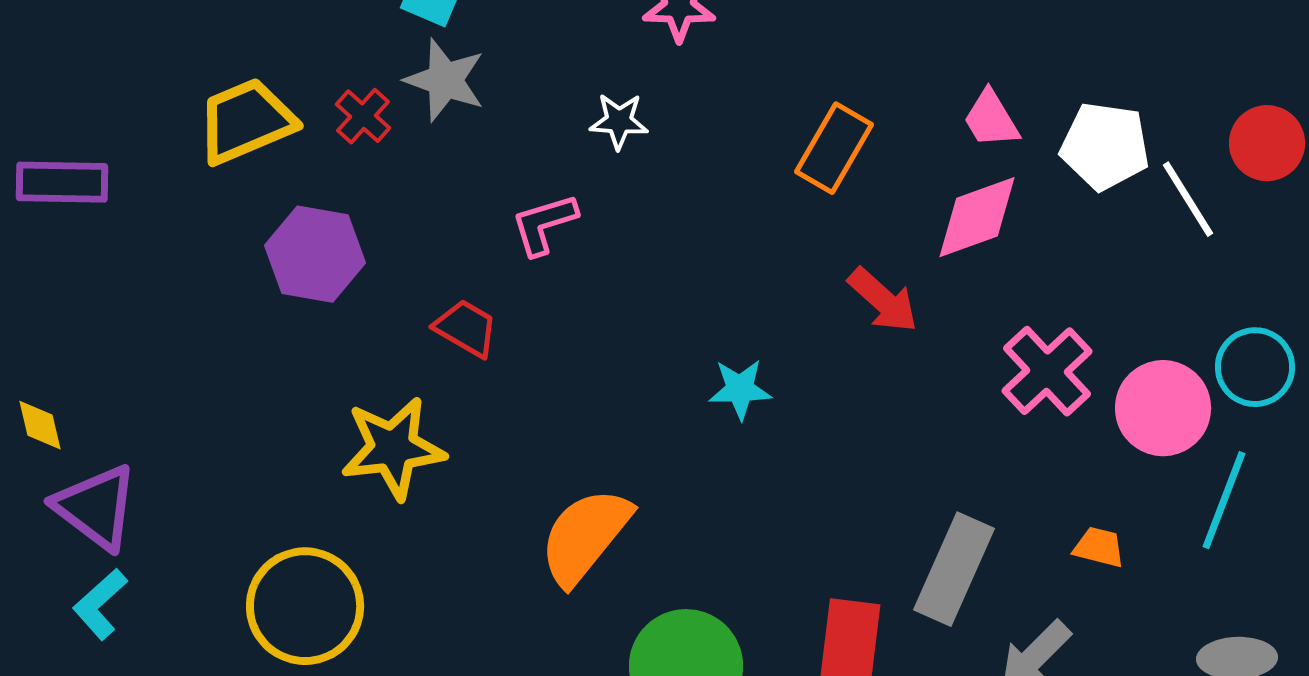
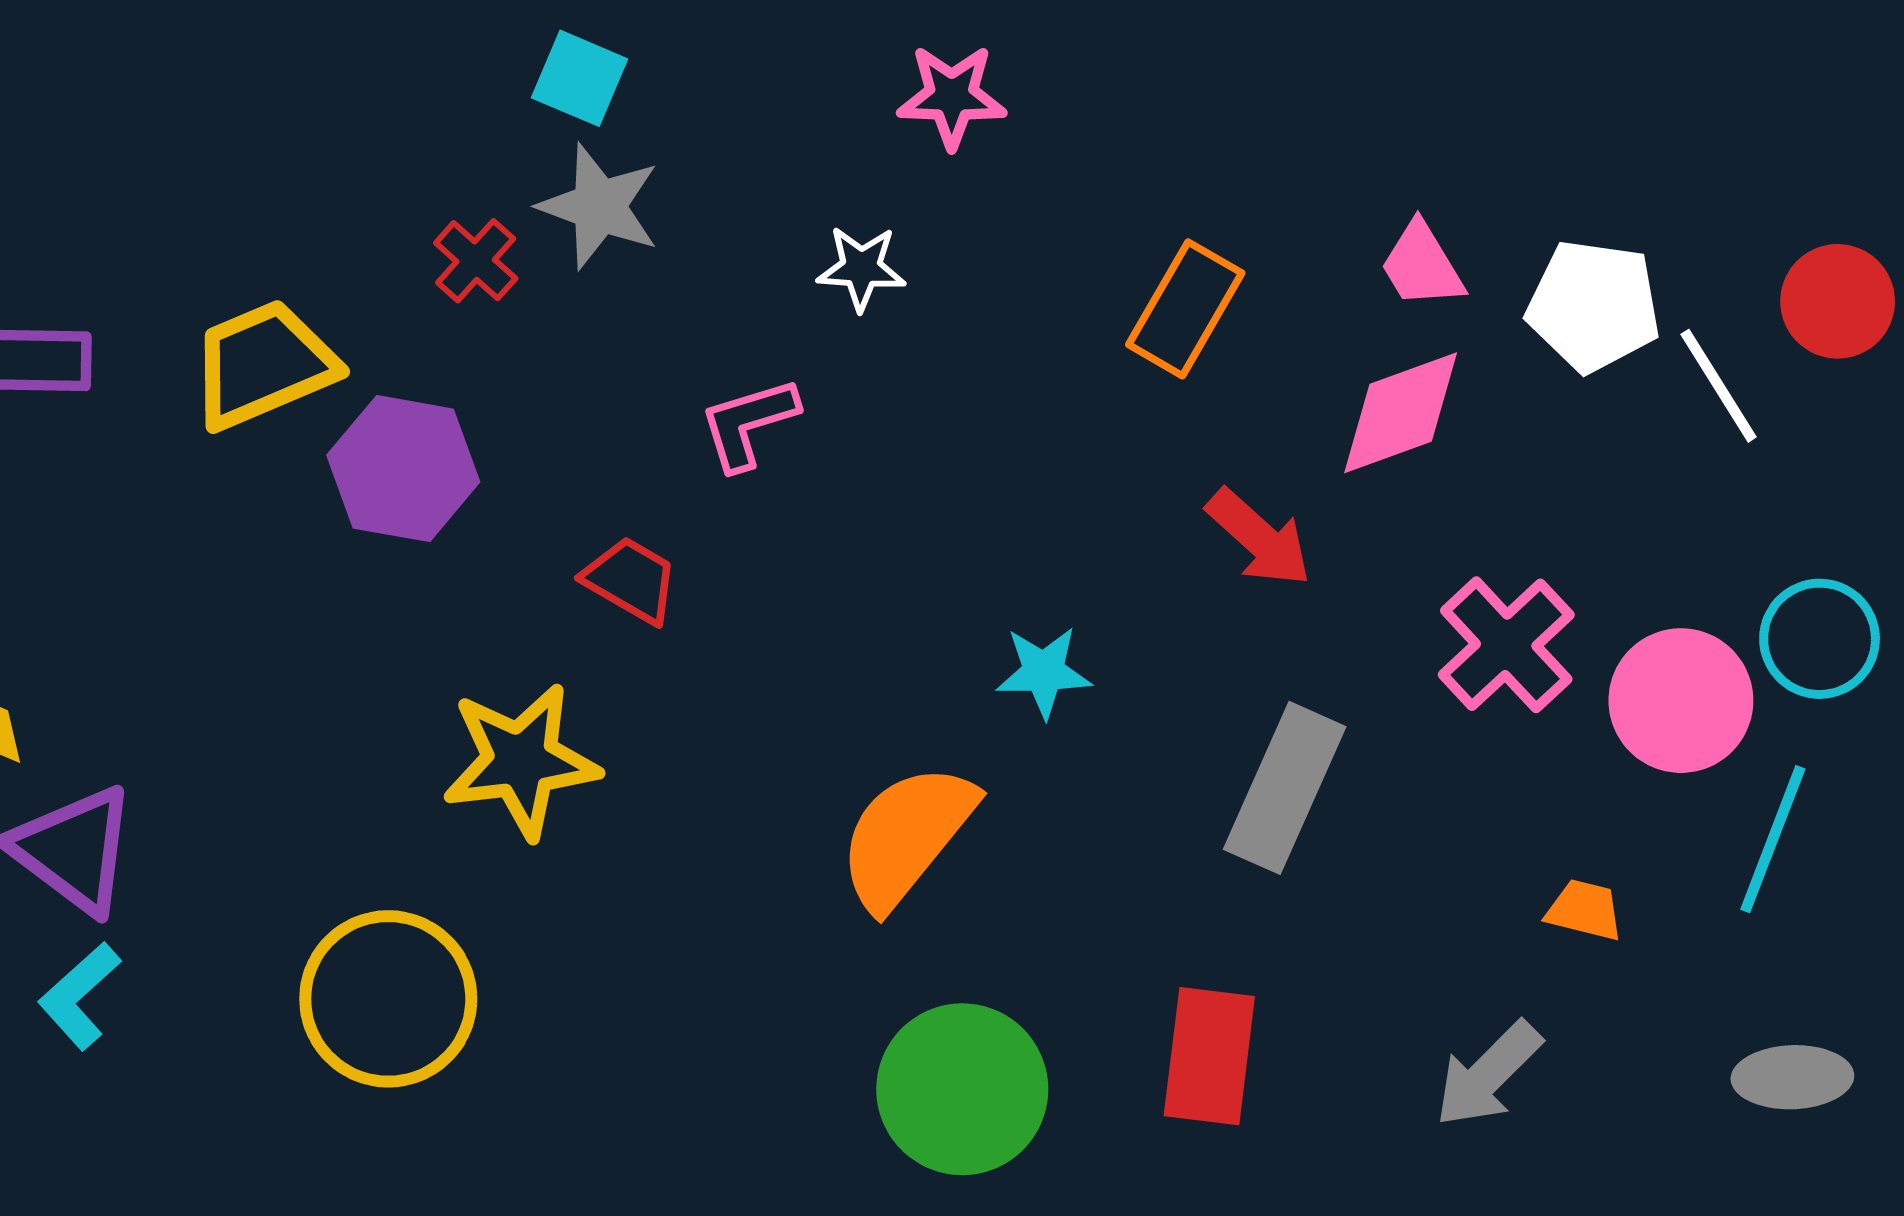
yellow trapezoid: (246, 121) -> (263, 365), moved
orange semicircle: (585, 536) -> (907, 836), moved
gray rectangle: (954, 569) -> (1285, 788), moved

